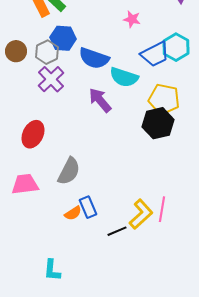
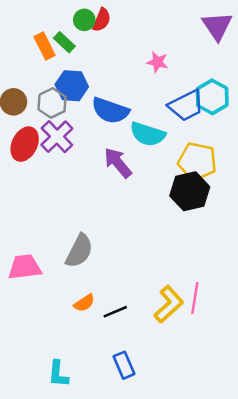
red ellipse: (33, 134) -> (25, 144), moved
blue rectangle: (88, 207) -> (124, 365), moved
black line: (117, 231) -> (115, 312), moved

